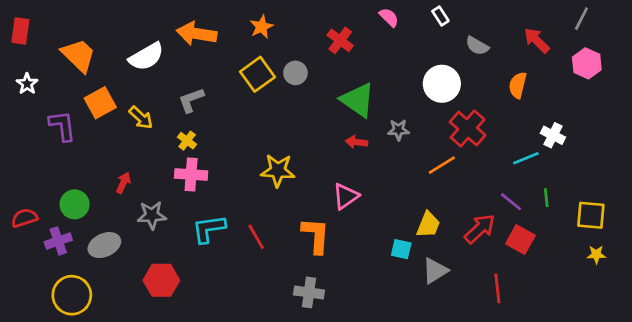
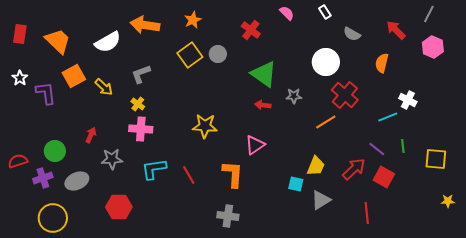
red rectangle: (20, 31) -> (20, 34), moved
white star: (27, 84) -> (20, 78), moved
yellow star: (596, 255) -> (448, 201), moved

